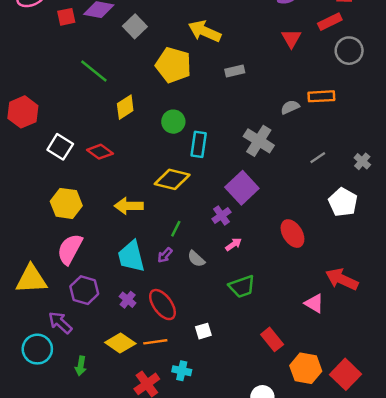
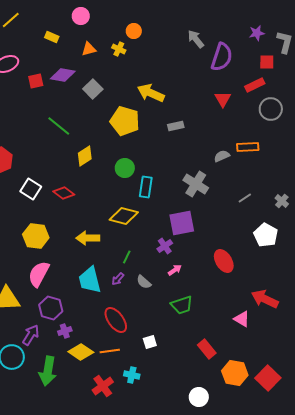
purple square: (242, 188) -> (182, 223), turned 32
purple cross: (128, 300) -> (65, 331), moved, turned 32
purple arrow: (60, 323) -> (31, 335), turned 80
green arrow: (81, 366) -> (48, 371), size x1.8

